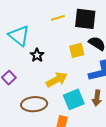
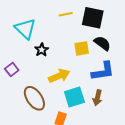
brown ellipse: (34, 104) -> (34, 98), turned 55

